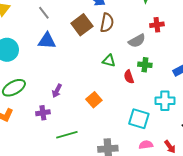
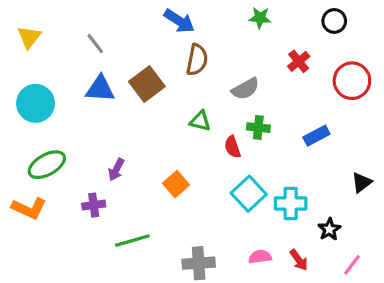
brown square: (82, 25) -> (147, 84), moved
red cross: (157, 25) -> (299, 61), moved, turned -32
cyan cross: (165, 101) -> (291, 203), moved
cyan square: (139, 119) -> (249, 194), moved, turned 30

